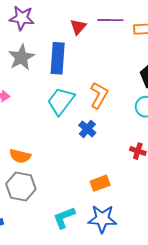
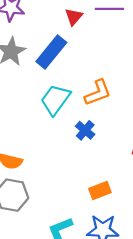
blue rectangle: (58, 58) -> (51, 52), turned 36
orange L-shape: (99, 95) -> (98, 93), turned 40

